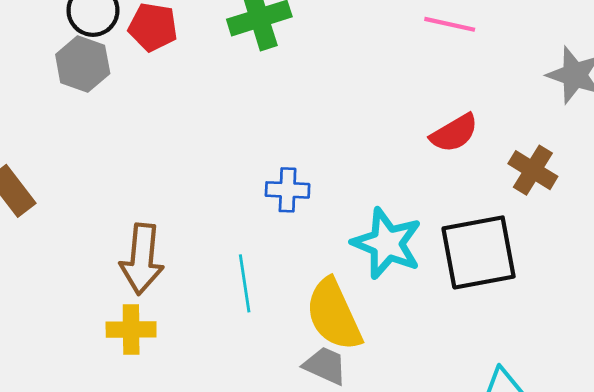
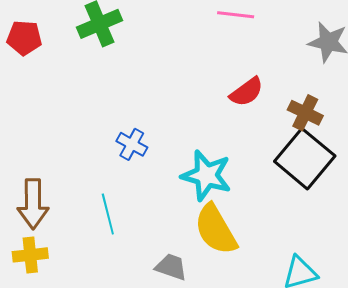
blue cross: (288, 190) -> (132, 144), turned 32
black square: (479, 252) -> (305, 159), moved, turned -34
yellow semicircle: (334, 315) -> (216, 229), moved

